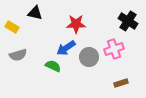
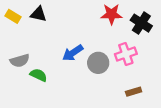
red star: (76, 24) -> (111, 14), moved
yellow rectangle: (12, 27) -> (13, 16), moved
green semicircle: (53, 66) -> (38, 75), moved

